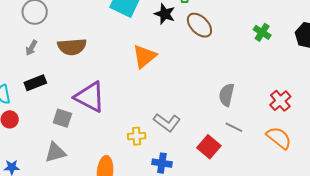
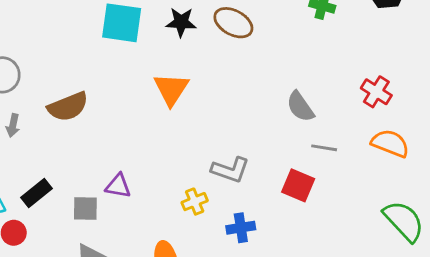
black rectangle: (35, 83) -> (36, 193), moved
gray semicircle: (227, 95) -> (300, 107), turned -30
purple triangle: (90, 97) -> (118, 186), moved, size x0.6

